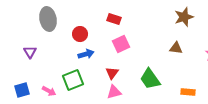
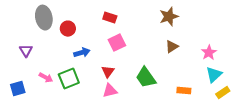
brown star: (184, 17) -> (169, 17), moved
red circle: (80, 34) -> (68, 29), moved
brown triangle: (176, 48) -> (172, 47), turned -40
pink arrow: (49, 91) -> (46, 78), moved

